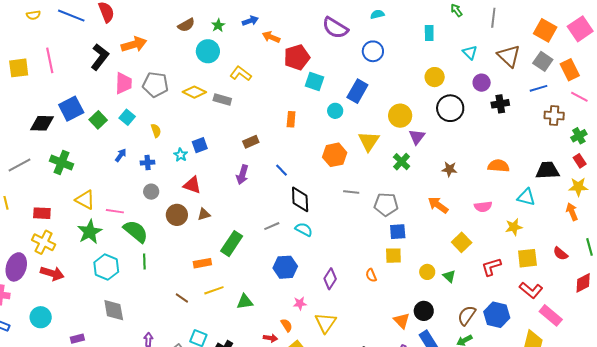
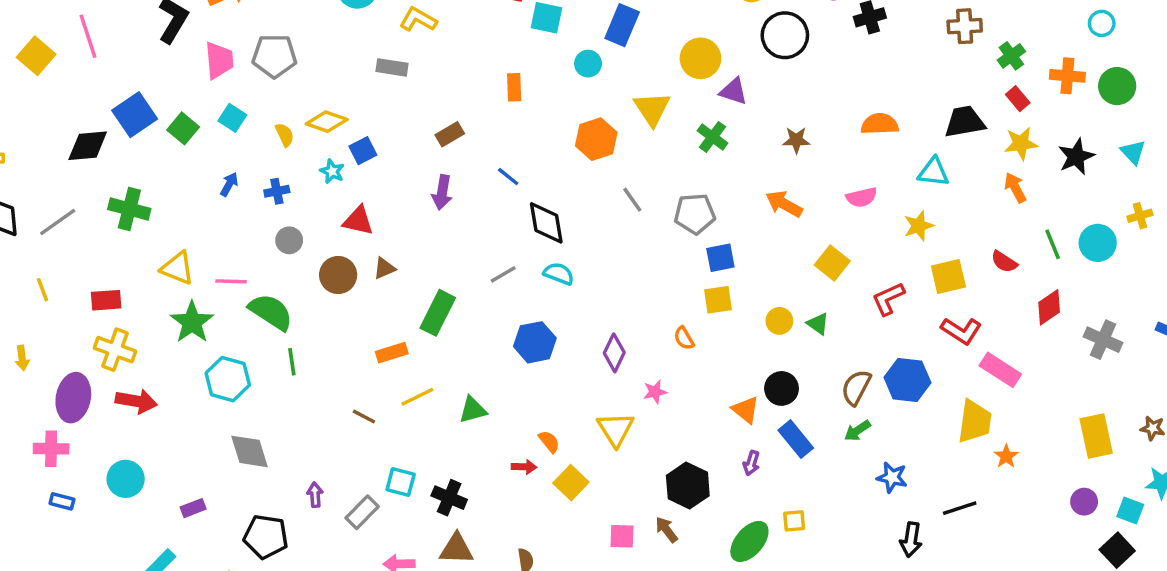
yellow square: (19, 68) -> (36, 56), turned -35
yellow diamond: (194, 92) -> (327, 122), moved
purple triangle: (417, 137) -> (734, 91), turned -42
gray line: (351, 192) -> (632, 200), turned 56
pink star: (300, 303) -> (655, 392), moved

